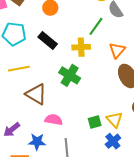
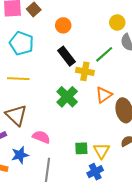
black rectangle: (48, 41) -> (66, 56), moved
orange triangle: (117, 50) -> (104, 95), moved
brown triangle: (36, 94) -> (16, 115), moved
blue star: (37, 142) -> (20, 155), turned -30

